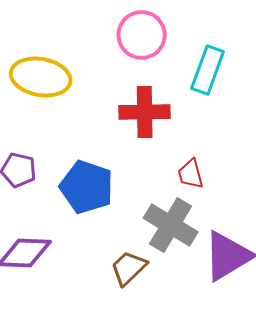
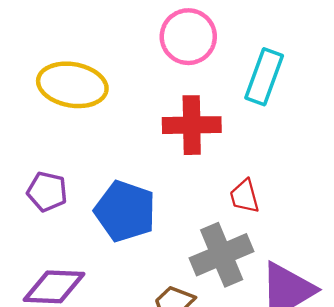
gray cross: (171, 225) -> (222, 255), turned 36

